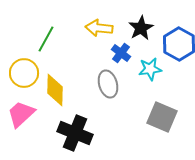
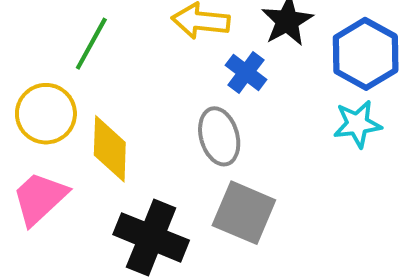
cyan star: (150, 69) -> (357, 124), moved
gray square: (162, 117) -> (244, 213), moved

